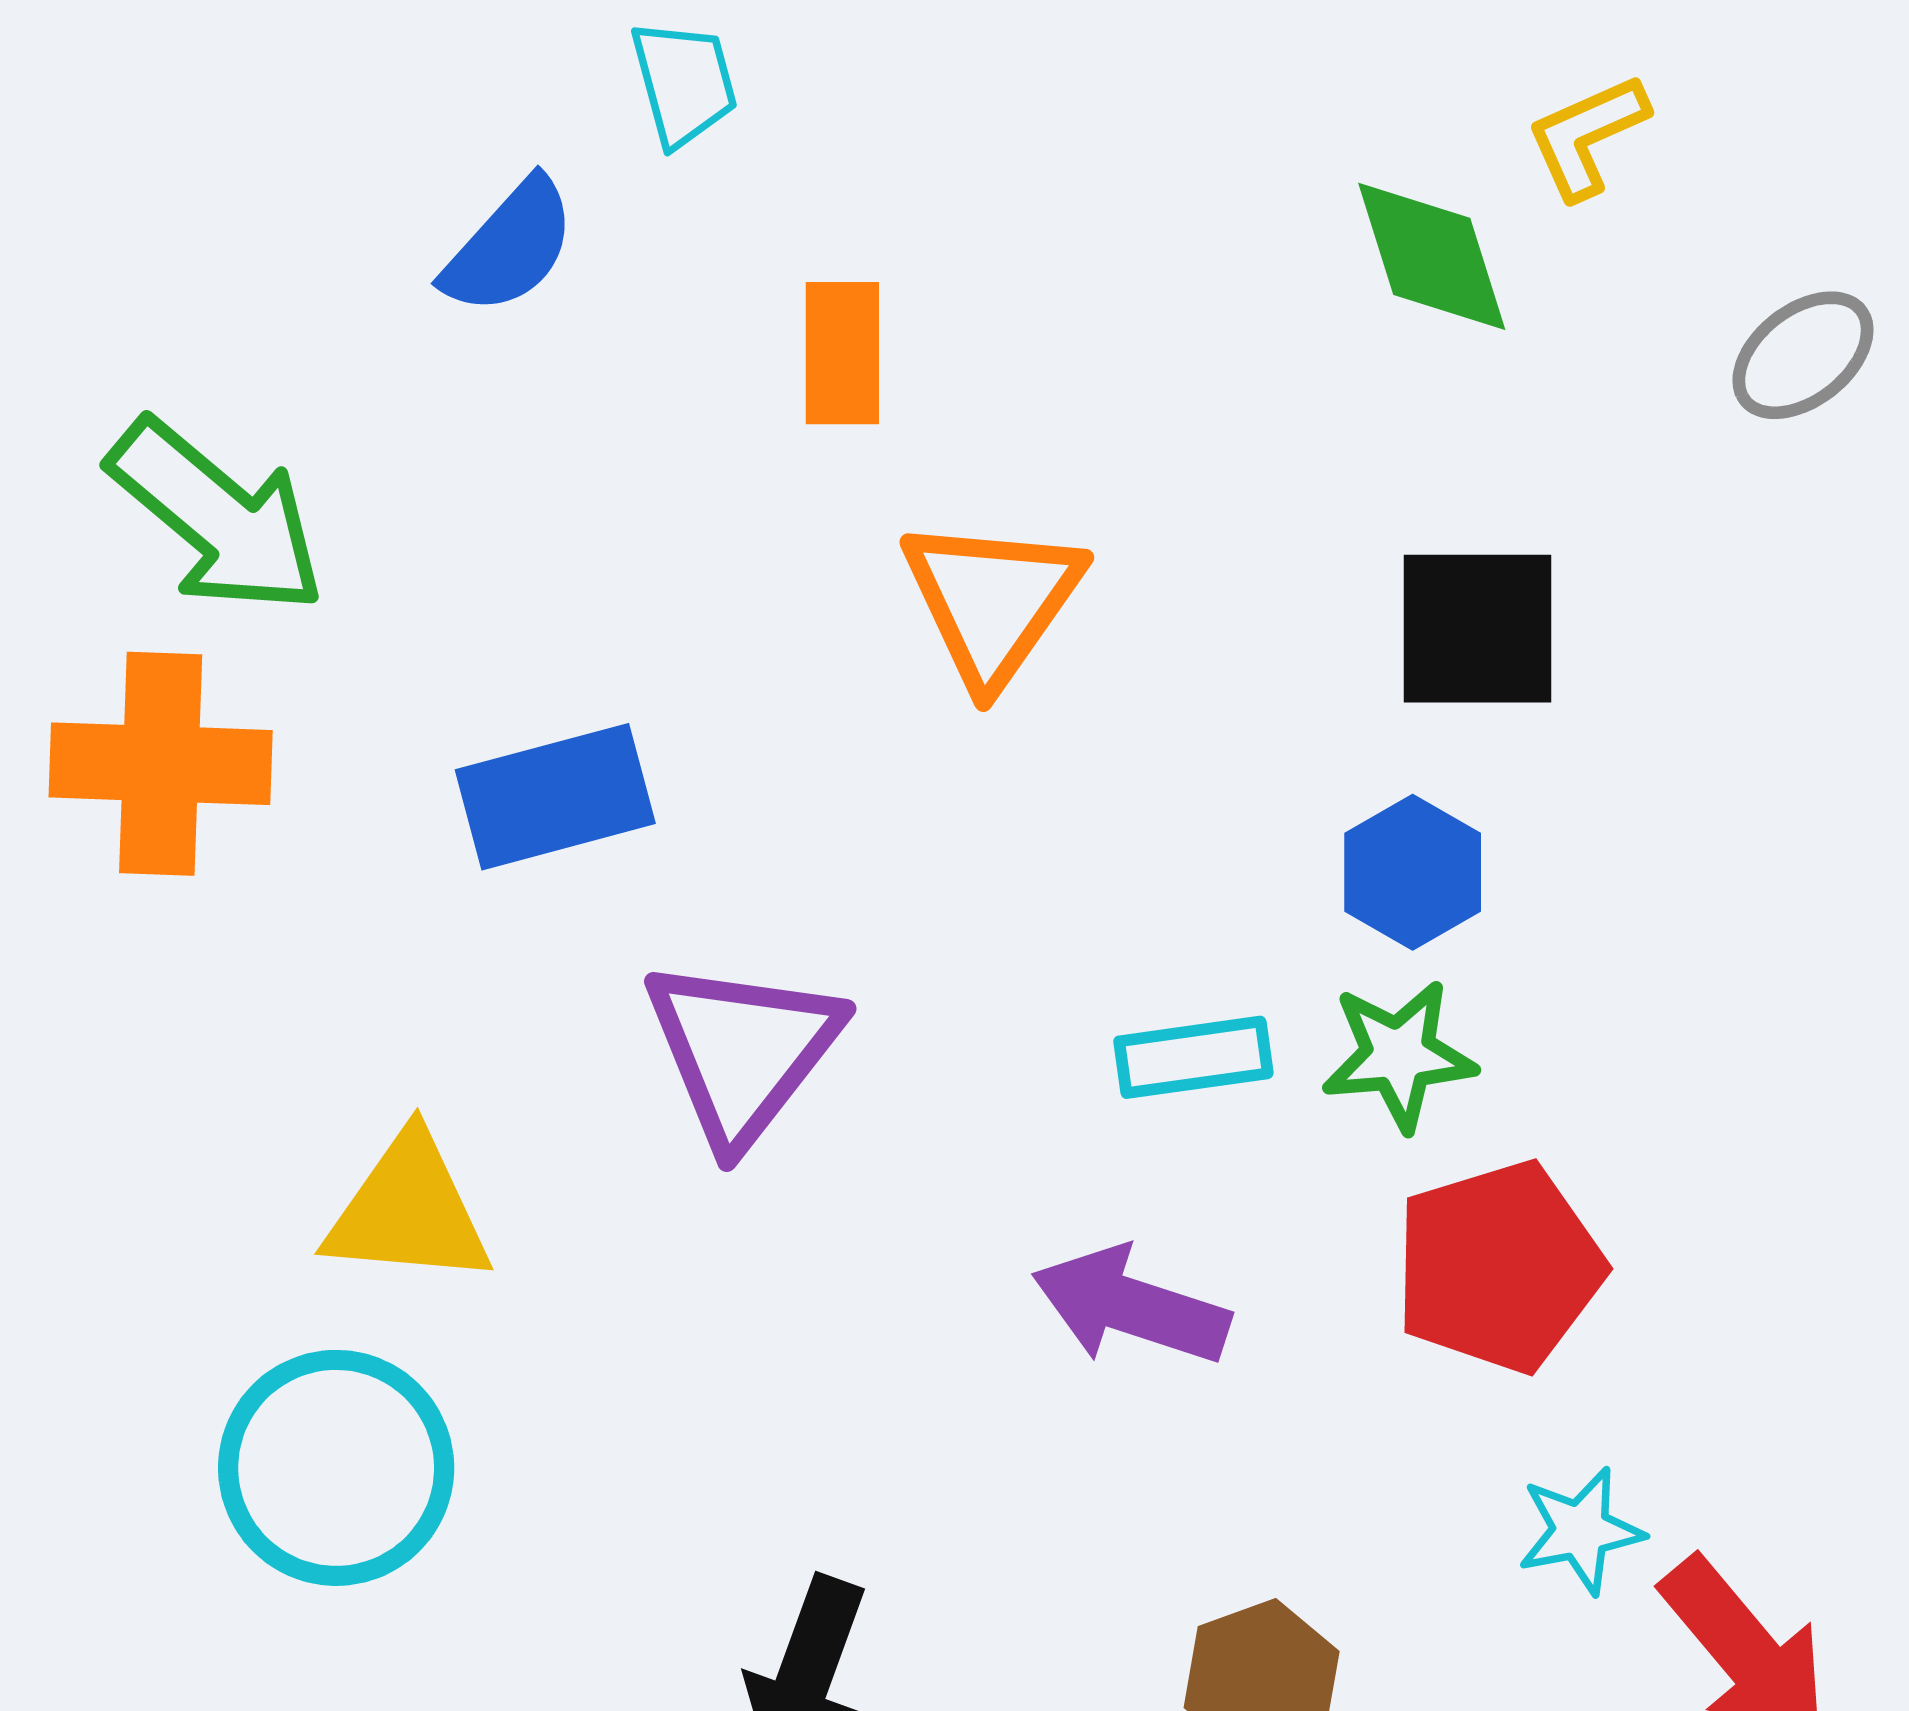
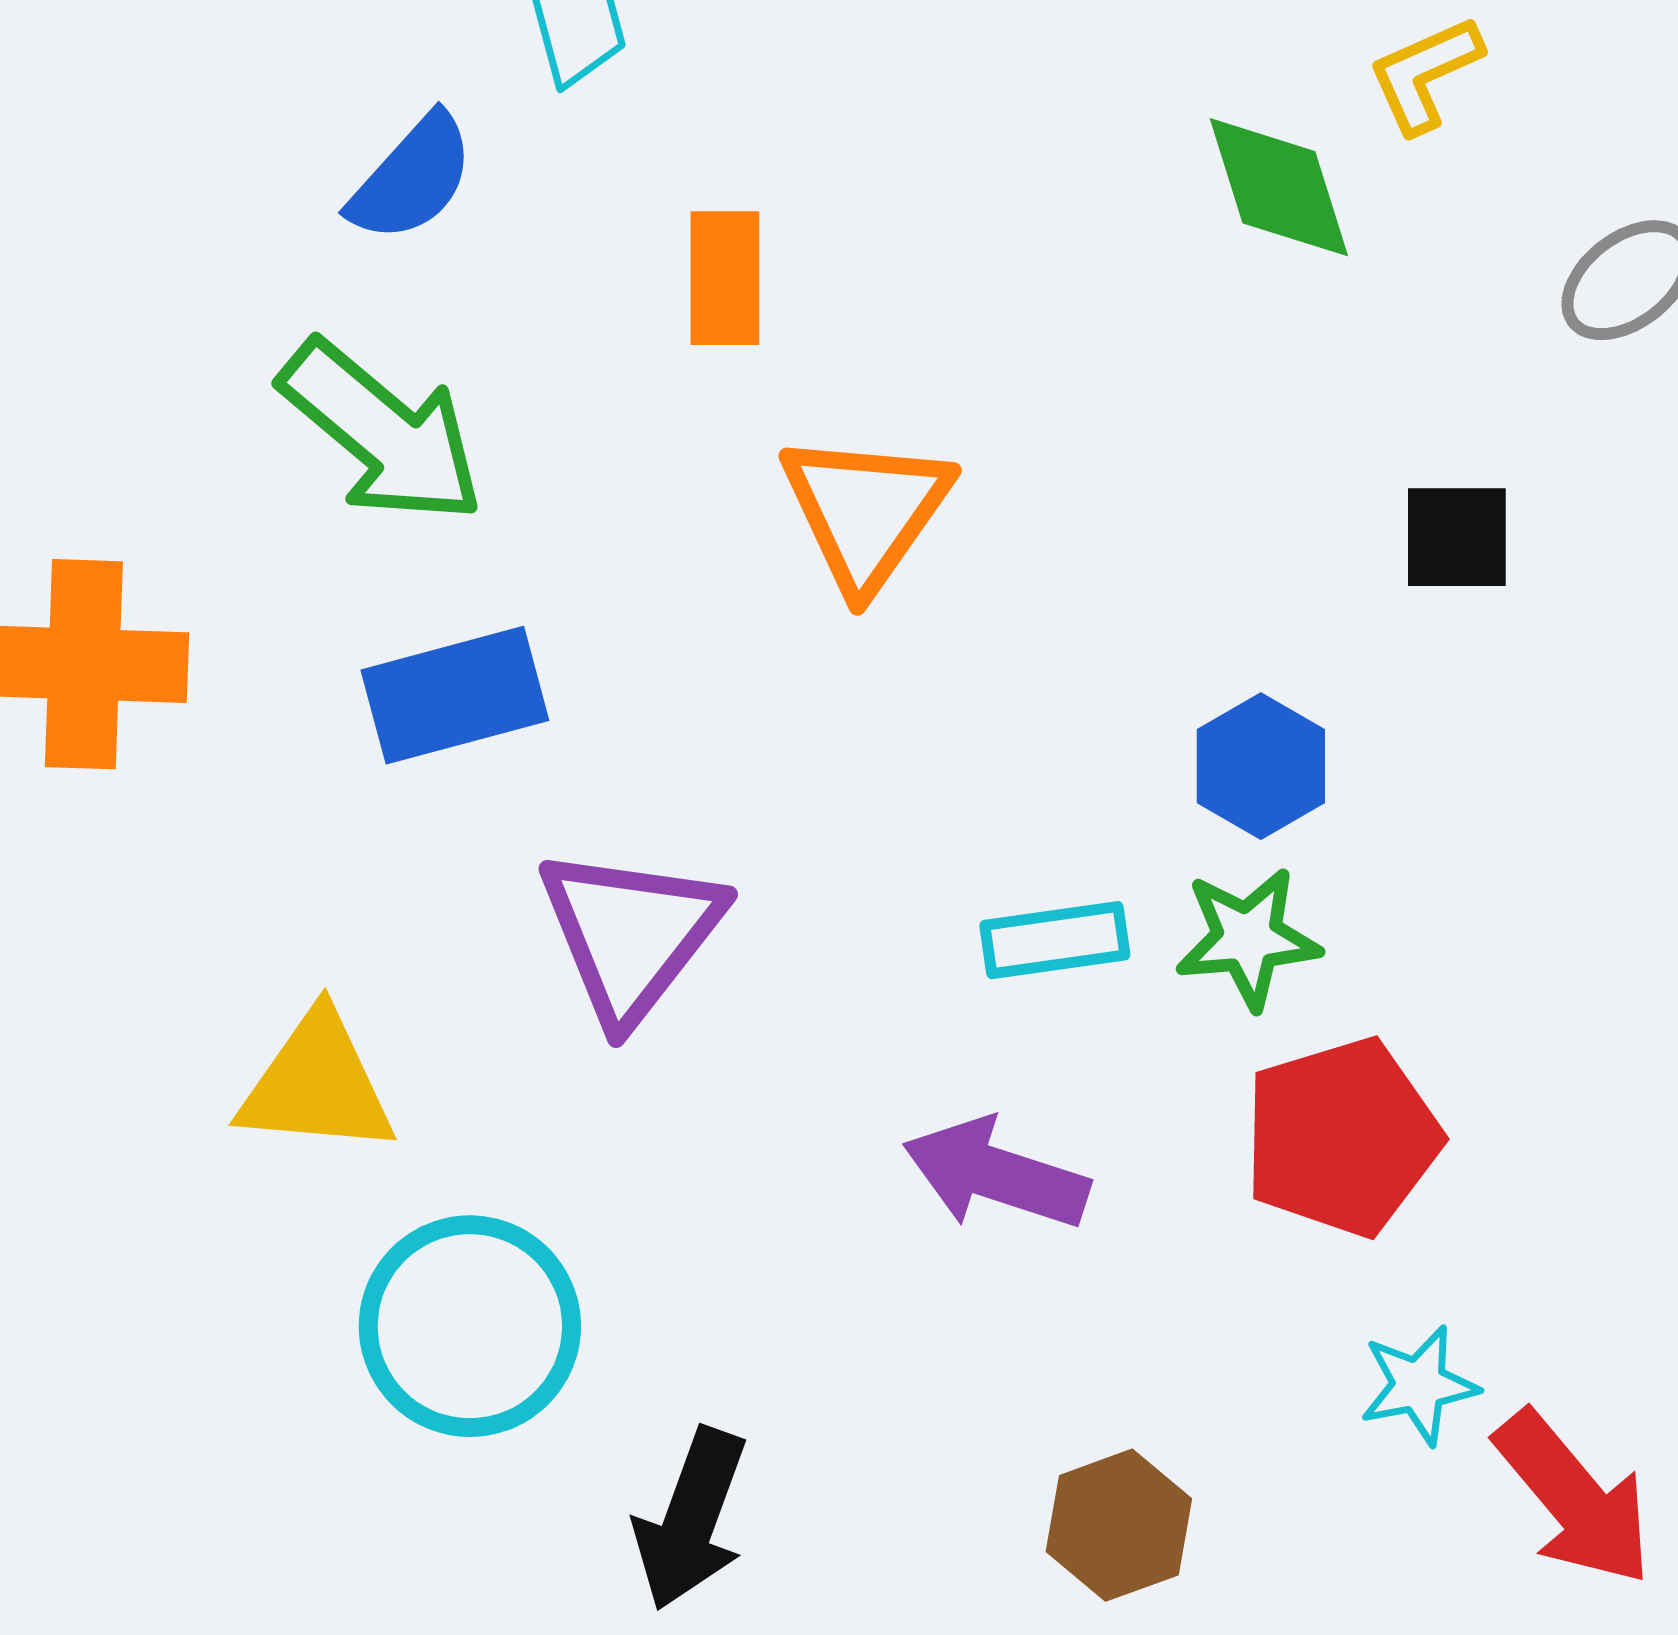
green arrow: (217, 517) -> (382, 432), moved
black square: (1477, 629) -> (1457, 537), moved, size x0.7
cyan circle: (336, 1468) -> (470, 1326), moved

